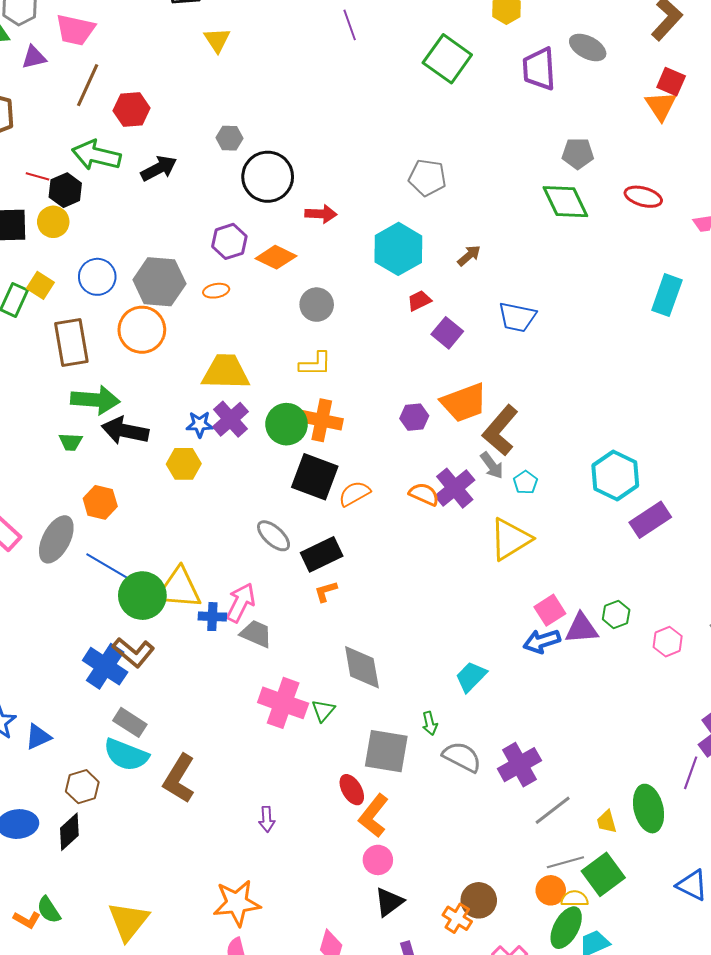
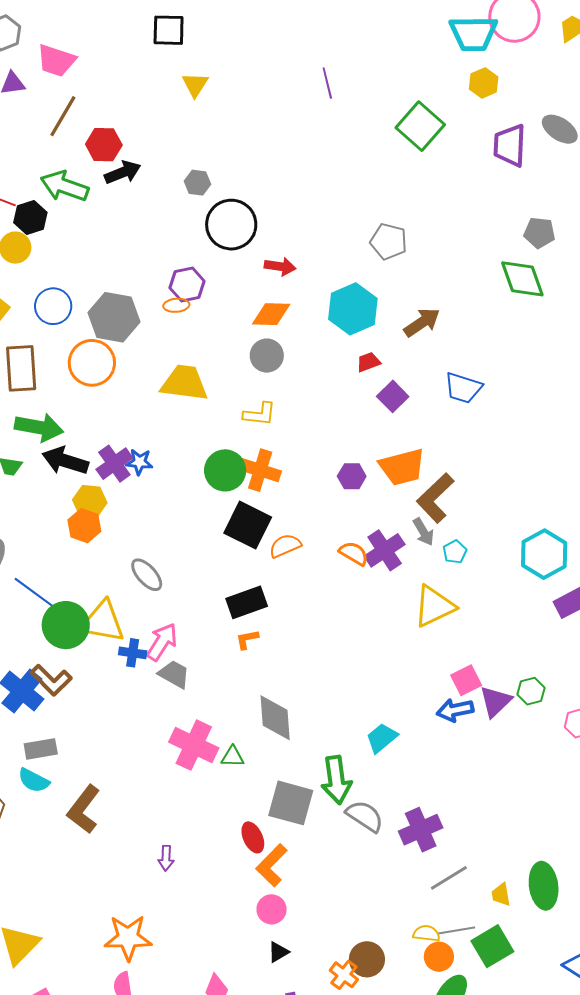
black arrow: (159, 168) -> (123, 172), moved
brown arrow: (469, 256) -> (422, 322), size x1.5
orange diamond: (276, 257) -> (271, 314), moved, turned -30
orange ellipse: (216, 291) -> (176, 305), moved
yellow trapezoid: (226, 372) -> (184, 383), moved
purple cross: (230, 419) -> (114, 464), moved
yellow hexagon: (184, 464) -> (90, 501), moved
orange hexagon: (100, 502) -> (84, 526), moved
gray ellipse: (274, 536) -> (147, 575), moved
purple triangle: (582, 628) -> (496, 701), turned -45
green triangle: (323, 711) -> (233, 757), turned 45
gray rectangle: (130, 722) -> (41, 749), turned -48
green arrow: (430, 723) -> (336, 780), size x2.0
cyan semicircle: (126, 755) -> (34, 780), size x0.7
yellow semicircle: (575, 899) -> (426, 933), moved
black triangle: (389, 902) -> (278, 952), size x0.7

